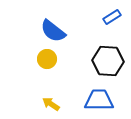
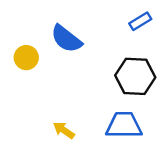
yellow circle: (47, 59) -> (26, 58), moved

